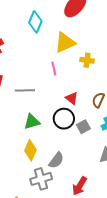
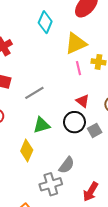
pink line: (54, 69) -> (79, 68), moved
gray line: (25, 90) -> (34, 93), turned -30
yellow diamond: (30, 150) -> (27, 150), moved

